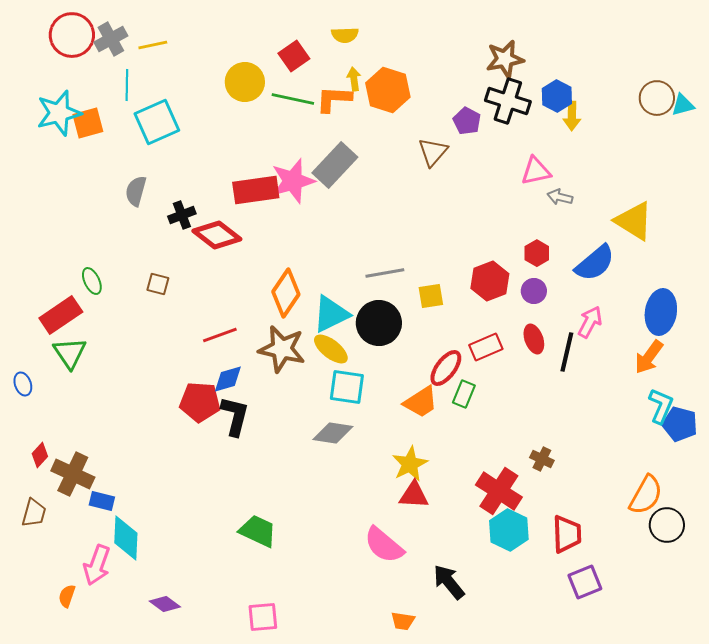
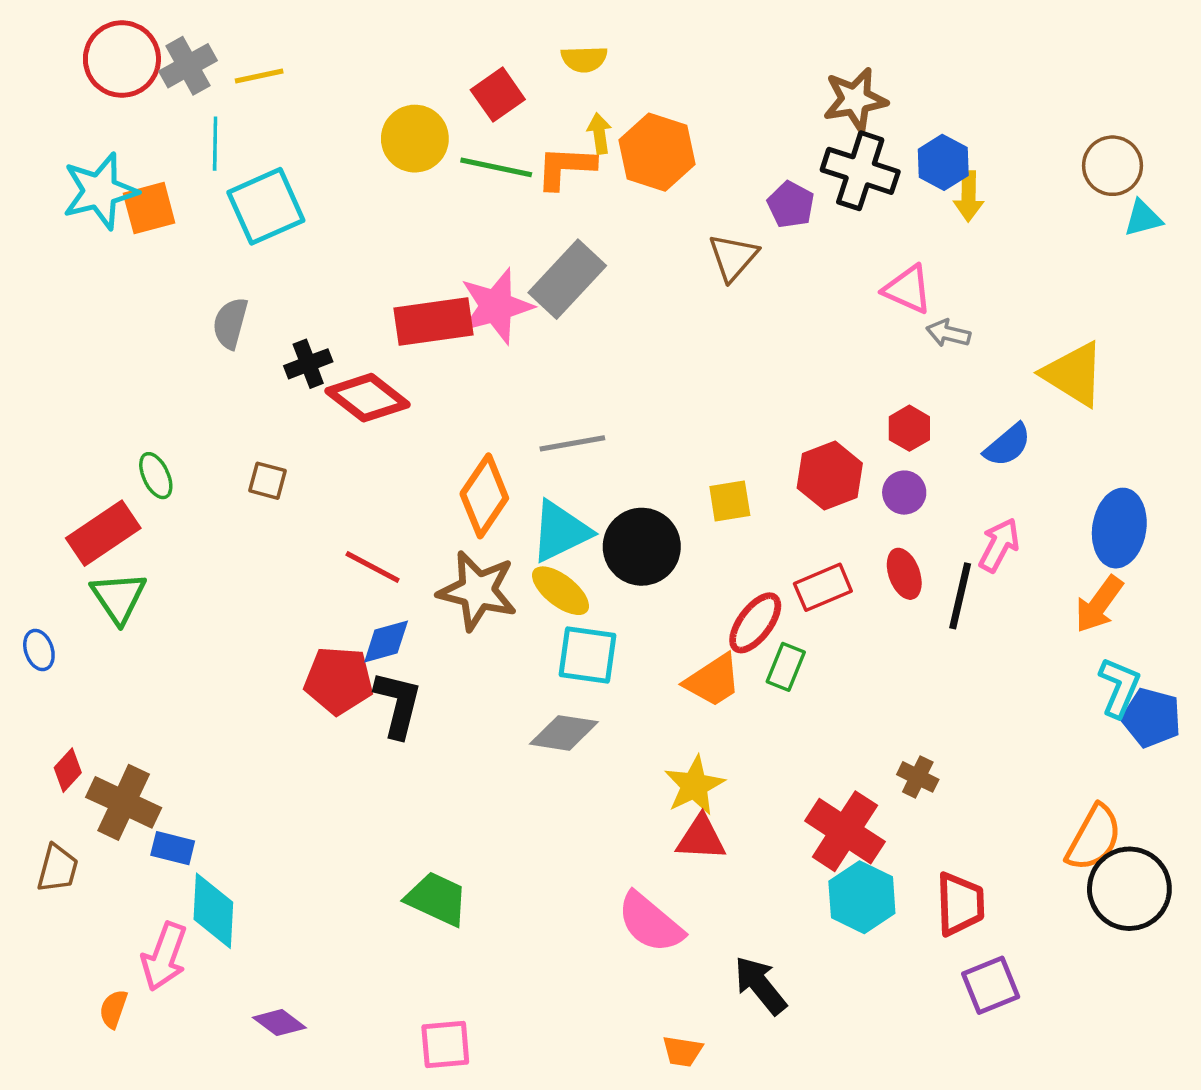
cyan triangle: (683, 105) -> (1143, 218), moved
pink triangle: (536, 171) -> (908, 289), turned 36
blue semicircle: (595, 263) -> (1008, 445), size x0.7
gray line: (385, 273) -> (572, 443), moved
red line: (220, 335) -> (373, 567), turned 48
black circle: (667, 525) -> (1129, 889), size x1.4

